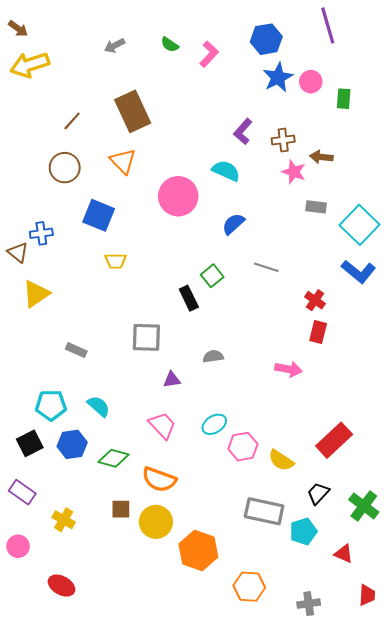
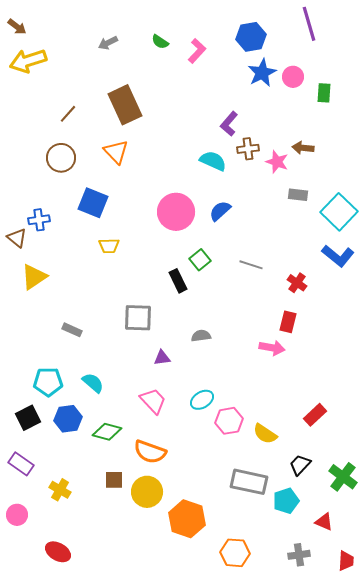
brown cross: (283, 140) -> (248, 149), moved
pink circle: (178, 196) -> (176, 212), moved
gray line: (266, 267) -> (251, 265), moved
red rectangle: (318, 332) -> (288, 322), moved
red rectangle: (334, 440) -> (315, 415), size x0.7
gray cross: (309, 604) -> (299, 555), moved

